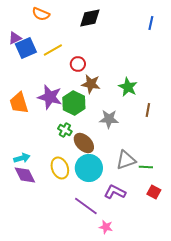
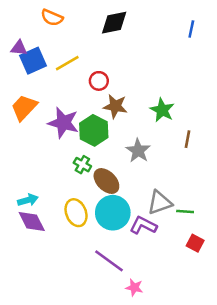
purple triangle: (15, 38) -> (19, 48), turned 32
orange trapezoid: (19, 103) -> (24, 108), moved, turned 60
gray star: (109, 119) -> (138, 151), turned 30
purple L-shape: (115, 192) -> (143, 225), moved

